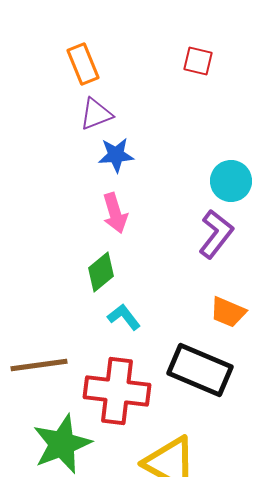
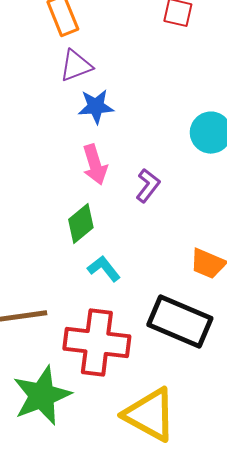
purple L-shape: (216, 234) -> (148, 186), moved, size x0.7

